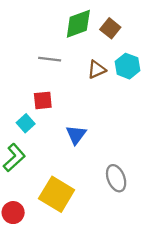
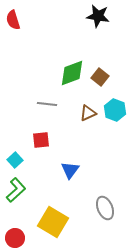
cyan square: (26, 123) -> (15, 160), moved

